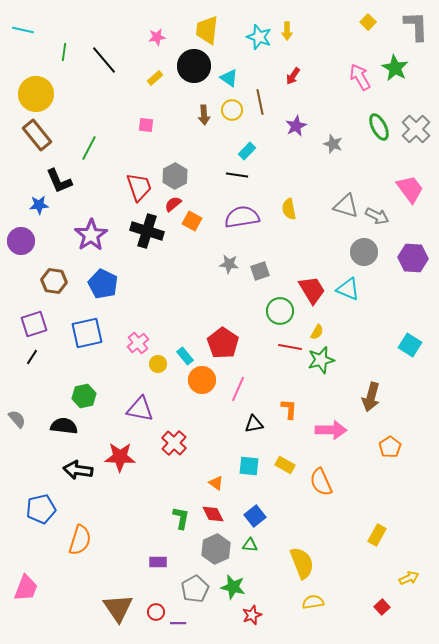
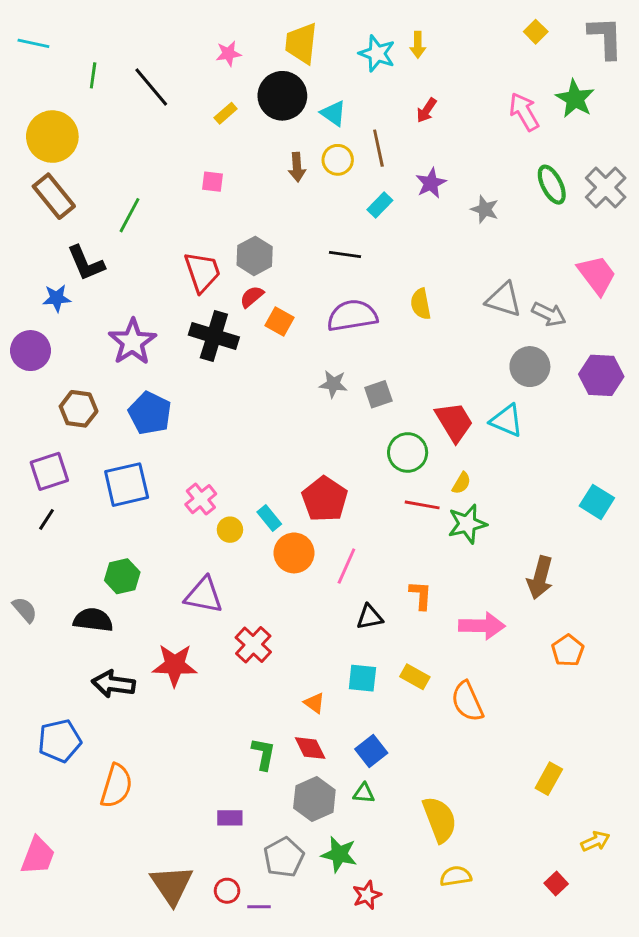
cyan rectangle: (247, 151) -> (380, 205), moved

